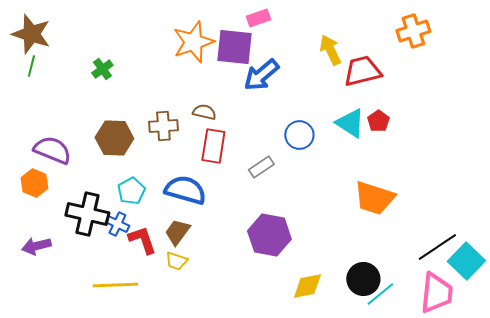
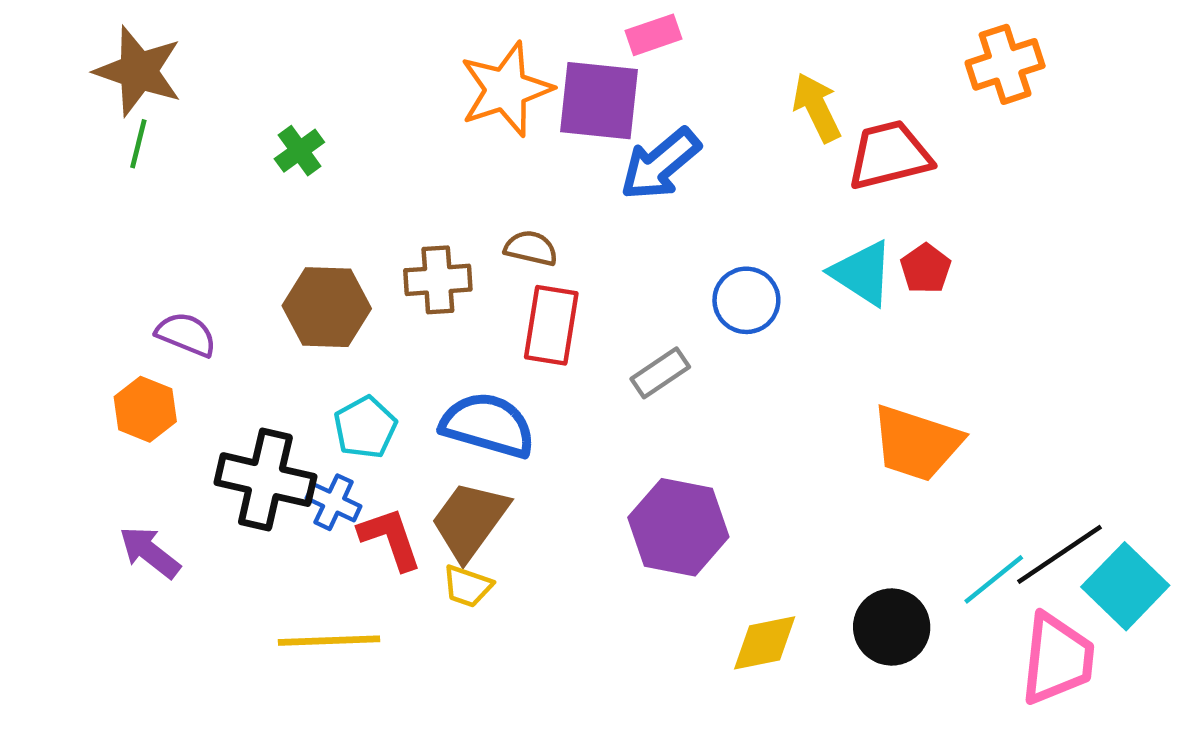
purple semicircle: (52, 150) -> (186, 334), size x0.7
brown trapezoid: (177, 232) -> (470, 520), size x1.4
purple arrow: (36, 246) -> (150, 552), turned 52
cyan line: (380, 294) -> (994, 579), moved

